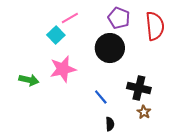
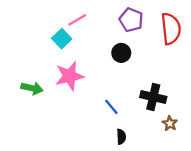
black circle: (110, 48) -> (121, 53), size x0.6
brown star: (144, 112) -> (170, 123), moved

